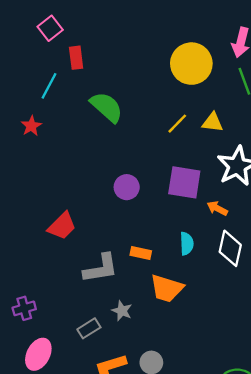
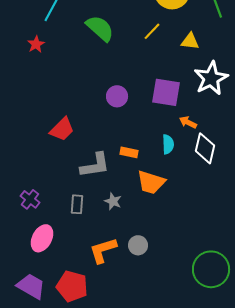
yellow line: (177, 124) -> (152, 31), moved
orange arrow: (217, 208) -> (188, 122), moved
purple cross: (24, 308) -> (30, 199), turned -36
gray rectangle: (89, 328) -> (77, 204), moved, turned -54

